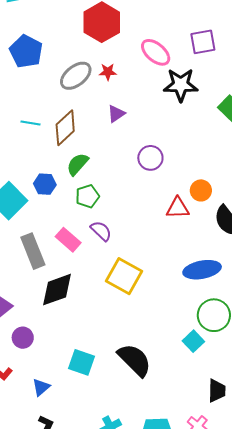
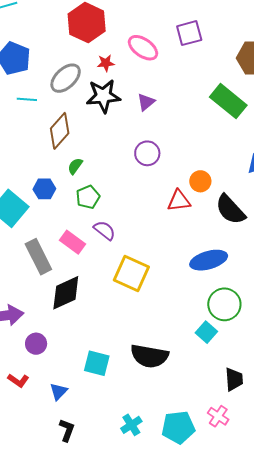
red star: (108, 72) -> (106, 63), moved
black star: (181, 85) -> (103, 96), moved
purple triangle: (116, 114) -> (146, 102), moved
cyan line: (31, 123) -> (27, 99), moved
green semicircle: (77, 164) -> (75, 166), size x0.7
black semicircle: (135, 360) -> (149, 356), turned 150

